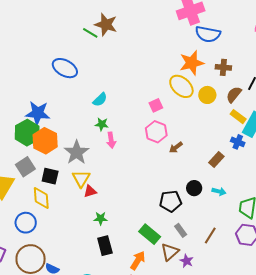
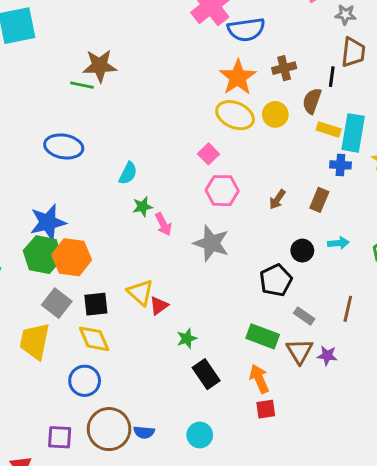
brown arrow: (176, 147) -> (277, 199), moved
gray star: (77, 152) -> (211, 243), moved
orange arrow: (138, 261) -> (259, 379), turned -36

